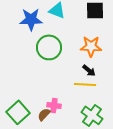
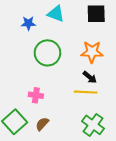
blue star: (31, 19) -> (28, 23), size x0.6
pink cross: (54, 105) -> (36, 95), moved

